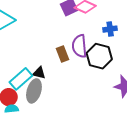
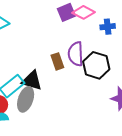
blue cross: (110, 29) -> (108, 27), moved
black triangle: (39, 73) -> (32, 80), size x1.5

